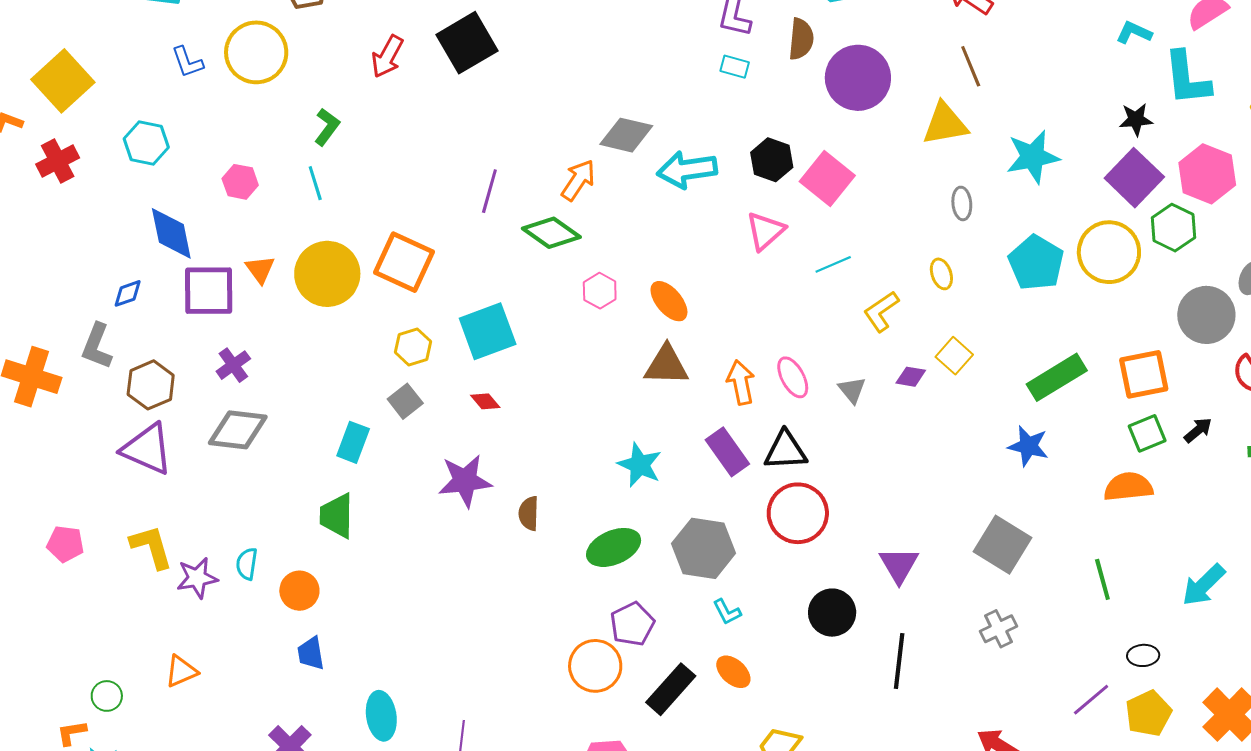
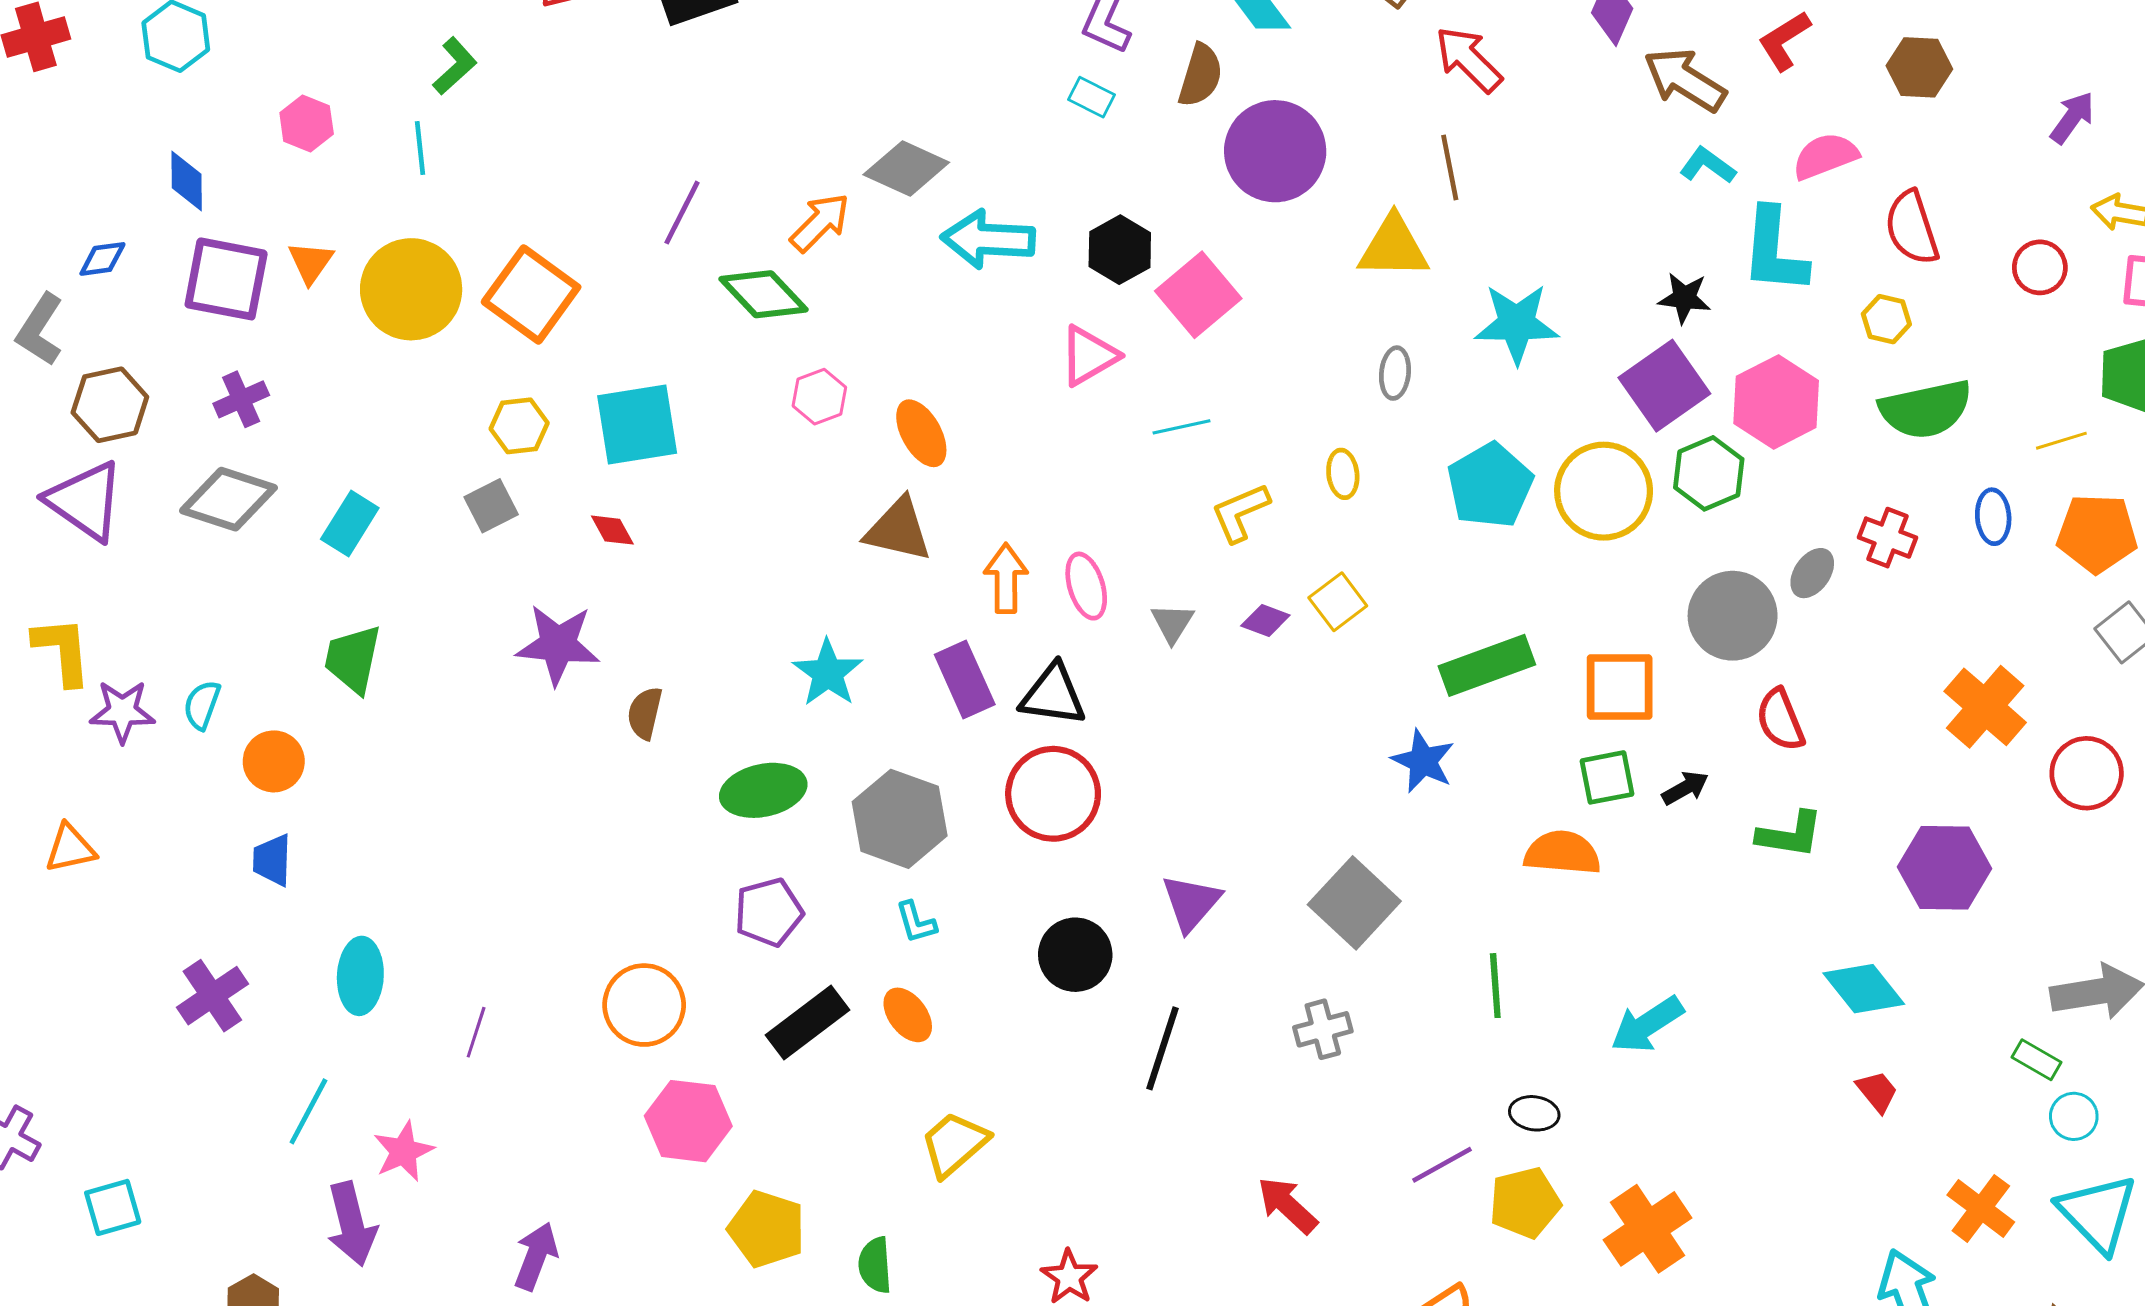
blue diamond: (171, 233) -> (187, 181), size x0.7
cyan rectangle: (353, 442) -> (350, 523), moved
orange circle: (595, 666) -> (644, 1005), moved

